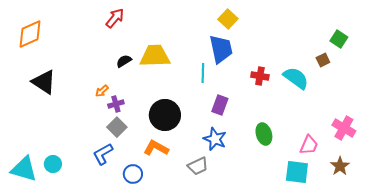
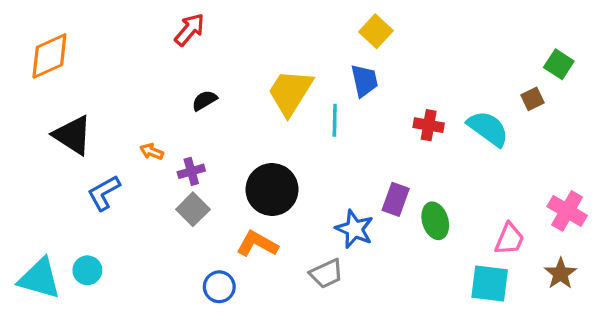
blue trapezoid: (221, 49) -> (364, 81), size x0.7
yellow trapezoid: (155, 56) -> (290, 92), moved, turned -56
orange arrow: (102, 91) -> (152, 152), moved, turned 64
purple rectangle: (220, 105) -> (396, 199), moved
blue L-shape: (103, 154) -> (104, 193), moved

